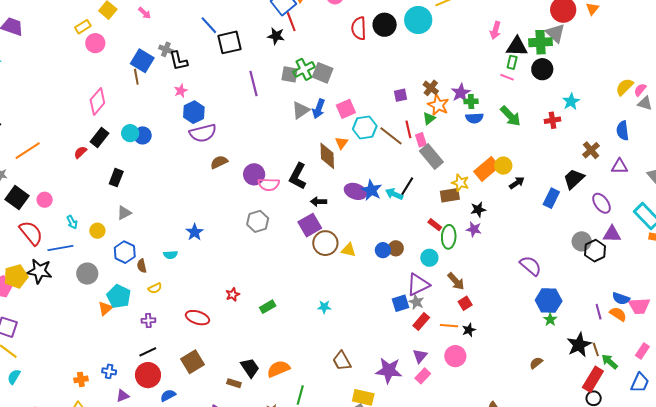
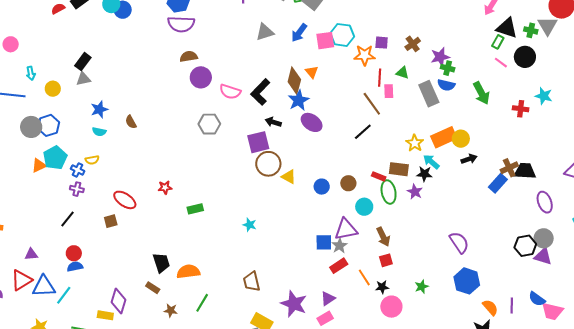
green cross: (540, 42) -> (531, 30), size x0.6
pink line: (507, 77) -> (501, 63), moved
cyan star: (571, 102) -> (544, 96), turned 30
orange star: (438, 105) -> (365, 55), moved, turned 30
gray triangle: (301, 110) -> (265, 32), moved
green triangle: (429, 118) -> (402, 73), turned 40
cyan hexagon: (365, 127) -> (342, 35), moved
brown line: (391, 136) -> (372, 104), moved
orange triangle: (342, 143) -> (312, 72), turned -32
brown cross: (591, 150) -> (509, 168), moved
gray rectangle: (431, 156) -> (429, 94), moved
purple circle: (254, 174) -> (201, 77), moved
black rectangle: (116, 178) -> (83, 62), moved
black trapezoid: (574, 179) -> (525, 171), turned 30
blue star: (371, 190) -> (299, 100), moved
cyan arrow: (394, 194) -> (431, 162), moved
brown rectangle: (450, 195) -> (399, 169), moved
red rectangle: (435, 225) -> (379, 176), turned -32
blue star: (195, 232) -> (99, 109), moved
purple triangle: (612, 234) -> (543, 256), moved
green ellipse: (449, 237) -> (389, 192), turned -30
gray circle: (582, 241) -> (544, 238), moved
brown circle: (396, 248) -> (348, 183), moved
blue hexagon: (125, 252) -> (49, 125), moved
cyan semicircle: (170, 255) -> (99, 132), moved
brown semicircle: (142, 266) -> (131, 122), moved, turned -32
orange semicircle: (618, 314) -> (490, 307), moved
green star: (550, 320) -> (422, 287), moved
orange line: (449, 326) -> (364, 277), turned 36
black line: (148, 352) -> (68, 219), turned -42
pink circle: (455, 356) -> (391, 307), moved
brown square: (193, 362) -> (111, 221), moved, size x0.6
blue cross: (109, 371) -> (78, 170), moved
red circle: (148, 375) -> (74, 253), moved, size x0.6
brown rectangle: (234, 383) -> (153, 288), moved

